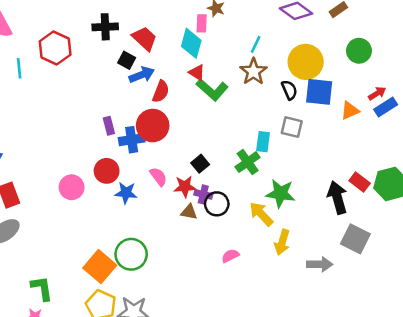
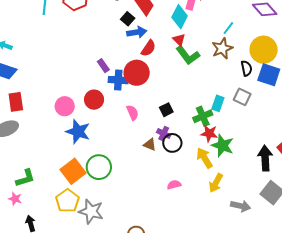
purple rectangle: (109, 126) -> (103, 66), turned -32
red star: (185, 187) -> (209, 133), moved
blue star: (126, 193) -> (78, 132), moved, size x1.4
green L-shape: (42, 288) -> (25, 178), turned 70

